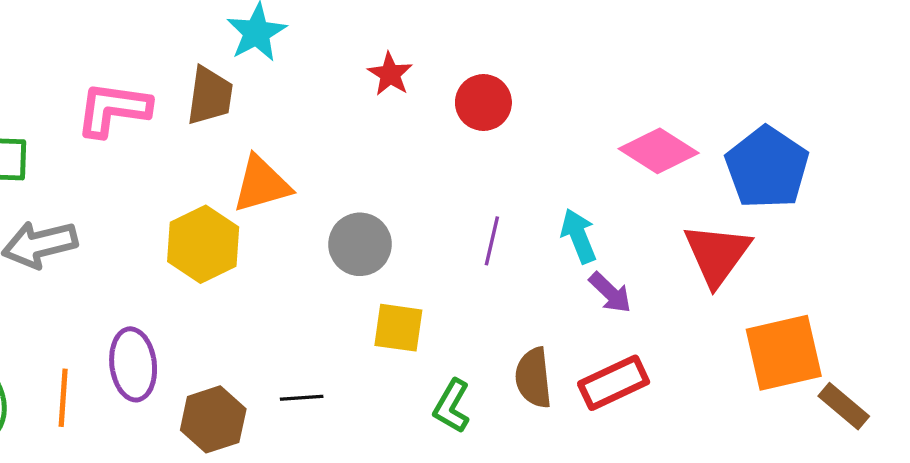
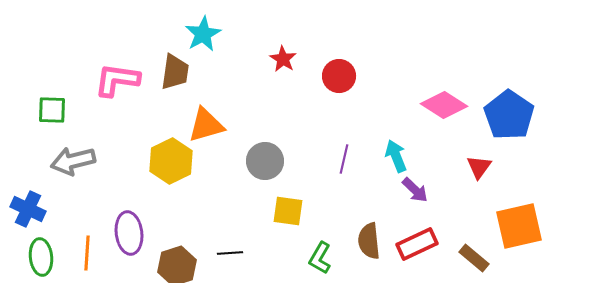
red triangle: (717, 254) -> (479, 167), size x0.6
brown rectangle: (844, 406) -> (474, 258), moved

